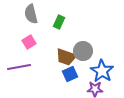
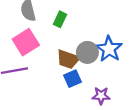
pink square: (29, 42) -> (26, 42), size x1.6
blue star: (102, 71) -> (109, 49), moved

